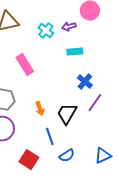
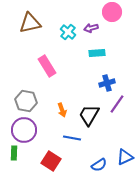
blue cross: (85, 82) -> (107, 83), turned 35
blue line: (50, 137) -> (72, 138), turned -60
blue semicircle: (67, 156) -> (99, 165), moved

